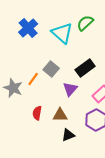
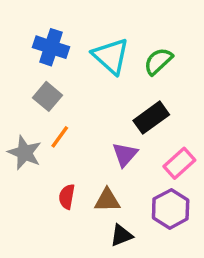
green semicircle: (85, 23) -> (158, 61), moved
blue cross: (28, 28) -> (51, 47), turned -30
gray square: (51, 69) -> (47, 96), moved

